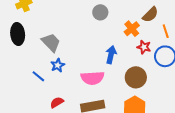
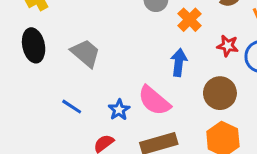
orange cross: (132, 29) -> (190, 20), moved
blue star: (58, 65) -> (119, 110), moved
pink semicircle: (93, 78) -> (154, 101), turned 50

